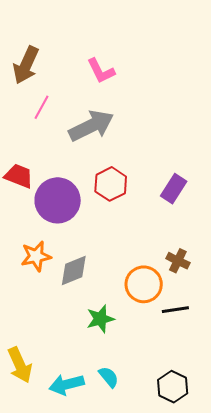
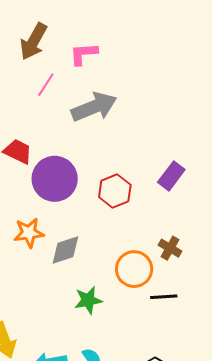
pink L-shape: (101, 71) -> (84, 54), moved, turned 108
red hexagon: (111, 184) -> (115, 191), moved

